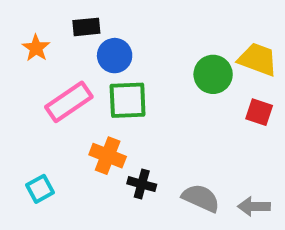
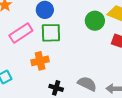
orange cross: (108, 156) -> (40, 61), turned -36
black cross: (142, 184) -> (56, 88), moved

